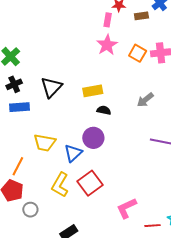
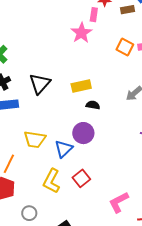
pink star: (107, 45) -> (81, 33), moved
red square: (90, 183) -> (81, 178), size x0.7
gray circle: (30, 210) -> (29, 213), moved

